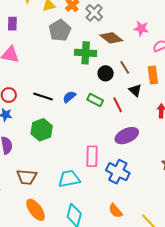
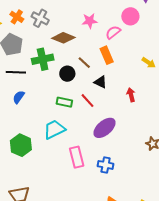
orange rectangle: (153, 75) -> (107, 55), moved
black line: (43, 97) -> (16, 72), moved
blue semicircle: (69, 97) -> (19, 97), moved
blue cross: (118, 172) -> (106, 165), size x0.7
cyan trapezoid: (69, 179) -> (54, 129), moved

